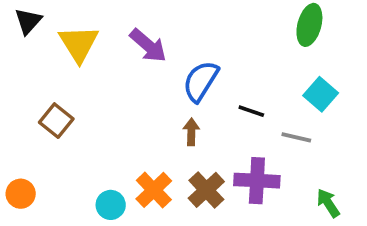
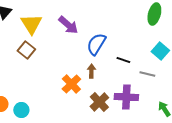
brown square: (56, 121) -> (26, 50), moved
orange cross: (154, 190) -> (71, 84), moved
cyan circle: (111, 205) -> (21, 110), moved

